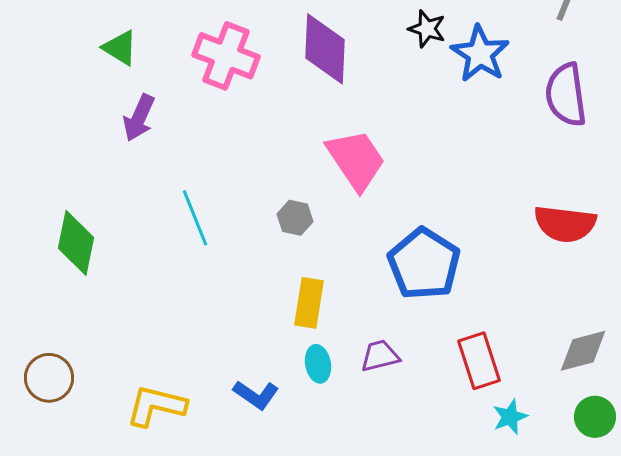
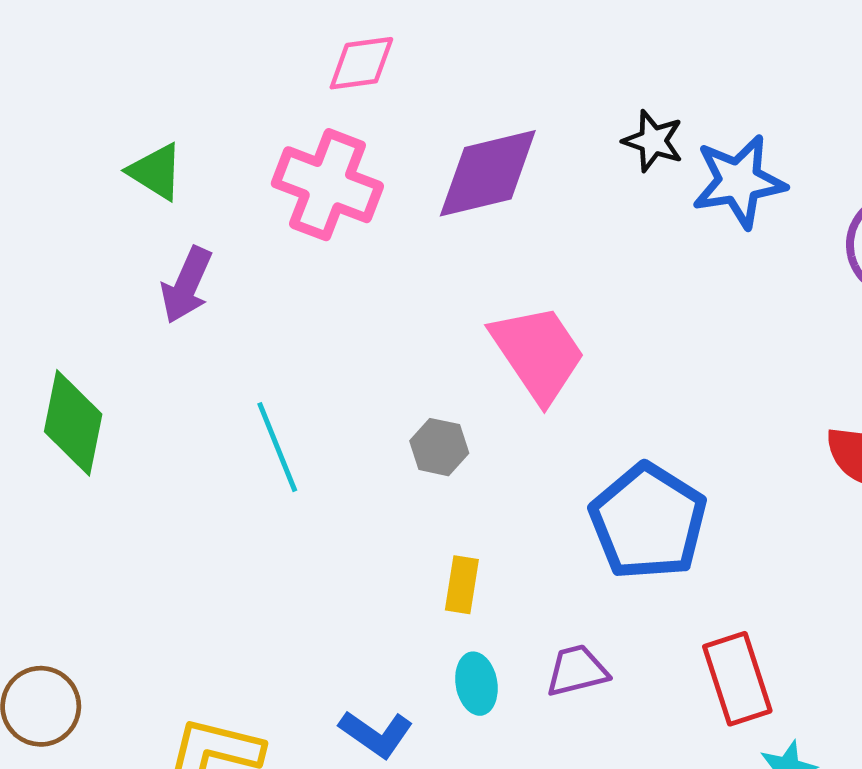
purple diamond: (325, 49) -> (488, 173), turned 74
blue star: (480, 54) -> (739, 181), turned 30
green diamond: (76, 243) -> (73, 423), moved
yellow rectangle: (309, 303) -> (462, 585), size x0.7

